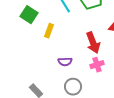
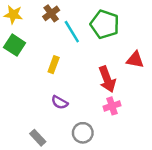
green square: (29, 15) -> (15, 45), moved
purple semicircle: (65, 62) -> (60, 102), moved, turned 32

